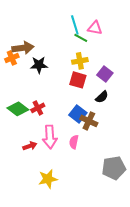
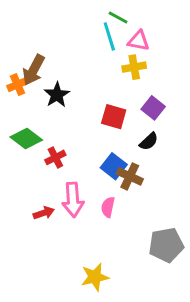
green line: (81, 38) -> (118, 17), moved
brown arrow: (23, 48) -> (34, 70), turned 125
yellow cross: (80, 61) -> (134, 67), moved
black star: (39, 65) -> (57, 95), turned -30
green diamond: (18, 109) -> (26, 139), moved
yellow star: (48, 179) -> (95, 277), moved

